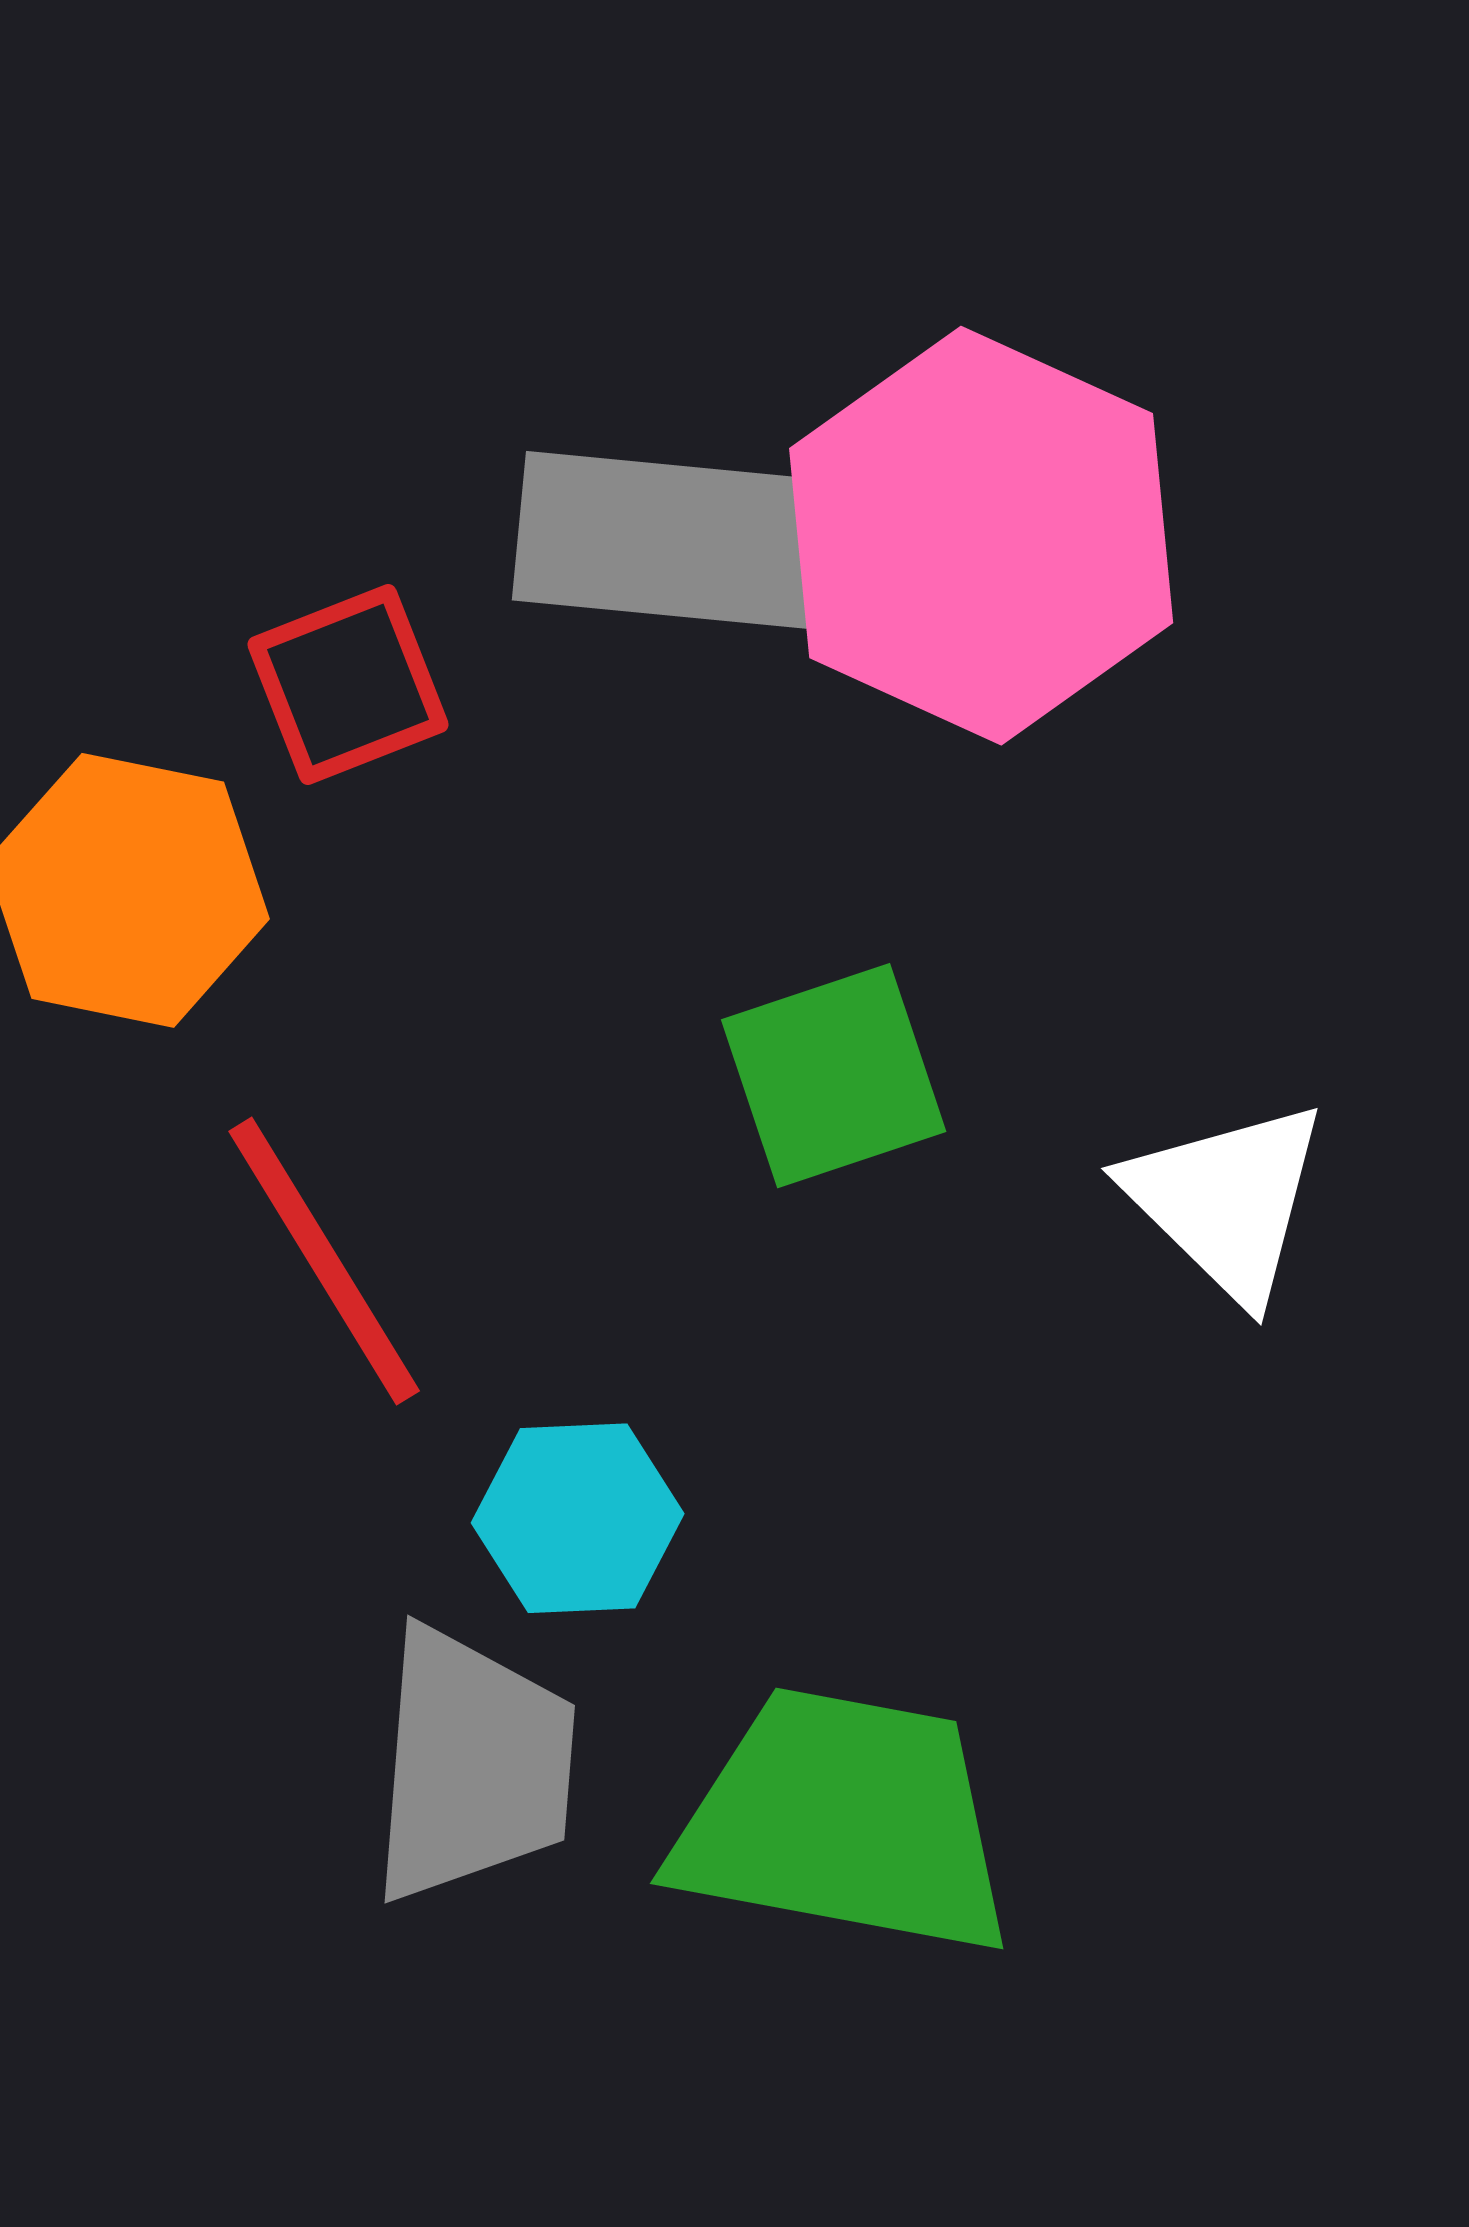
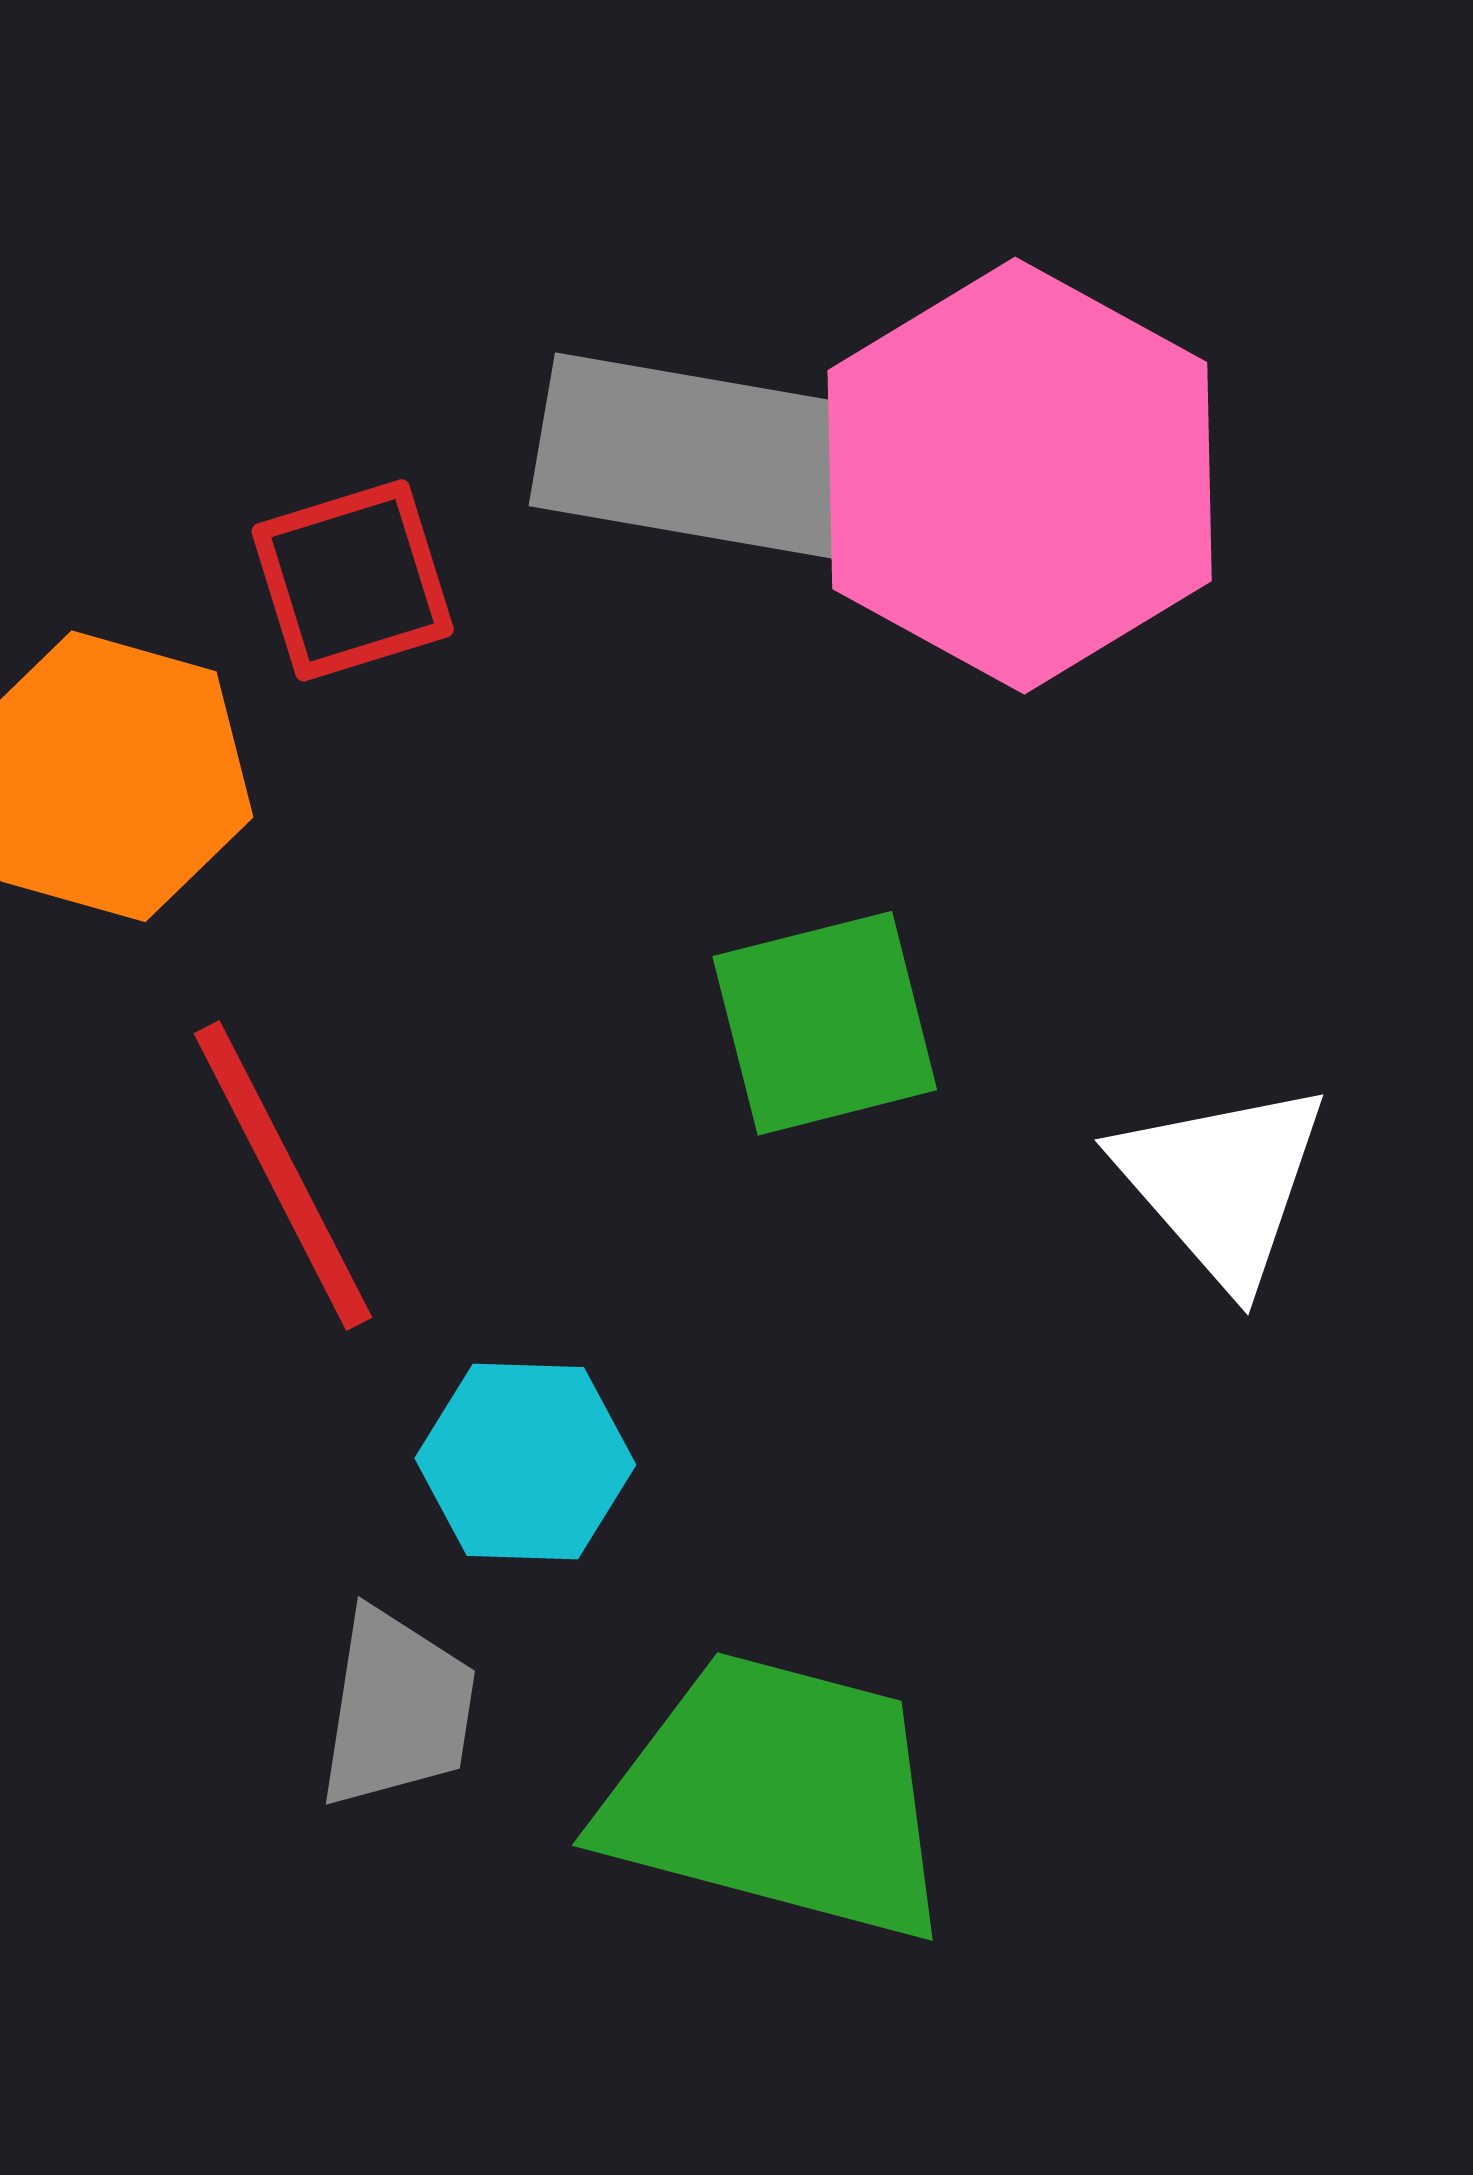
gray trapezoid: (472, 1765) -> (397, 1709), size x0.7

